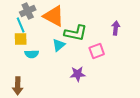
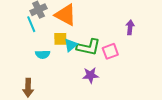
green L-shape: (76, 33) -> (88, 47), moved
yellow square: (21, 39) -> (60, 39), moved

